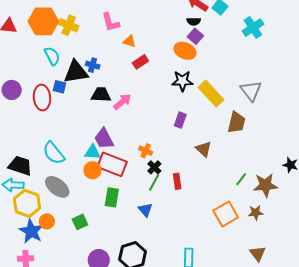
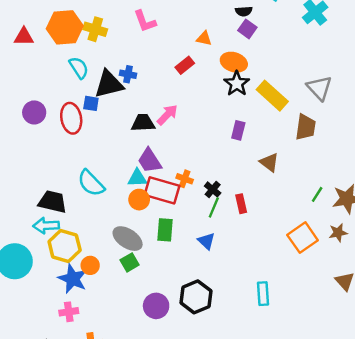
orange triangle: (129, 41) -> (204, 38), moved
orange ellipse: (185, 51) -> (234, 62), moved
black star: (182, 81) -> (237, 84), turned -30
black trapezoid: (101, 95) -> (143, 123), moved
orange cross: (146, 151) -> (185, 179), moved
gray ellipse: (57, 187) -> (128, 239), moved

